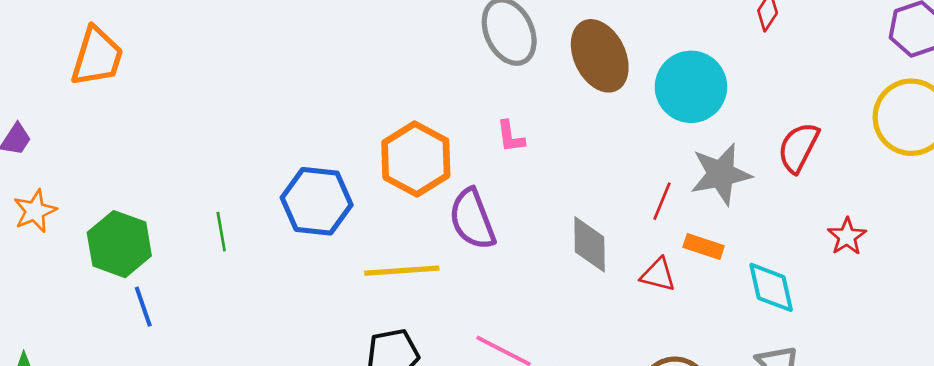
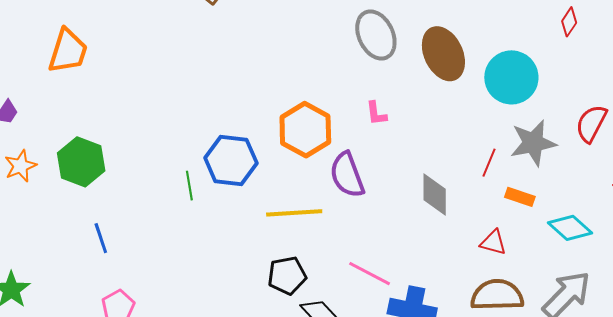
green line: (221, 232) -> (189, 186), moved
green hexagon: (119, 244) -> (81, 162), moved
red triangle: (658, 275) -> (493, 242), moved
cyan diamond: (771, 287) -> (570, 228), turned -36

